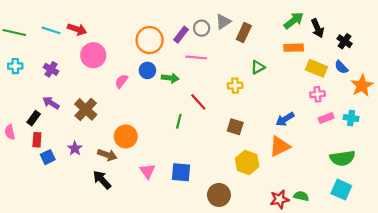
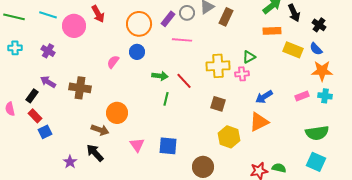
red arrow: (77, 29) -> (98, 14), moved, turned 42
pink circle: (93, 55) -> (74, 26), moved
green triangle: (258, 67) -> (249, 57), moved
green arrow: (170, 78) -> (160, 76), moved
yellow cross: (235, 86) -> (218, 66), size x1.6
orange star: (362, 86) -> (322, 71), moved, turned 30
pink cross: (317, 94) -> (242, 74), moved
brown cross: (86, 109) -> (80, 88), turned -35
red rectangle: (37, 140) -> (35, 116), turned -48
purple star: (75, 148) -> (70, 162), moved

